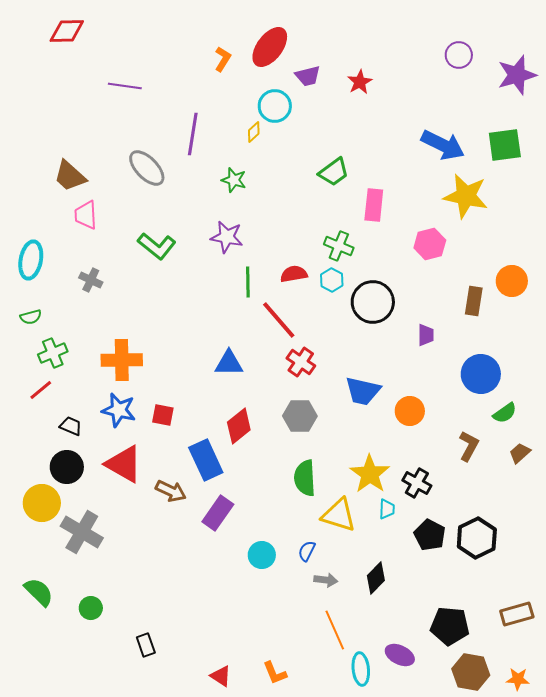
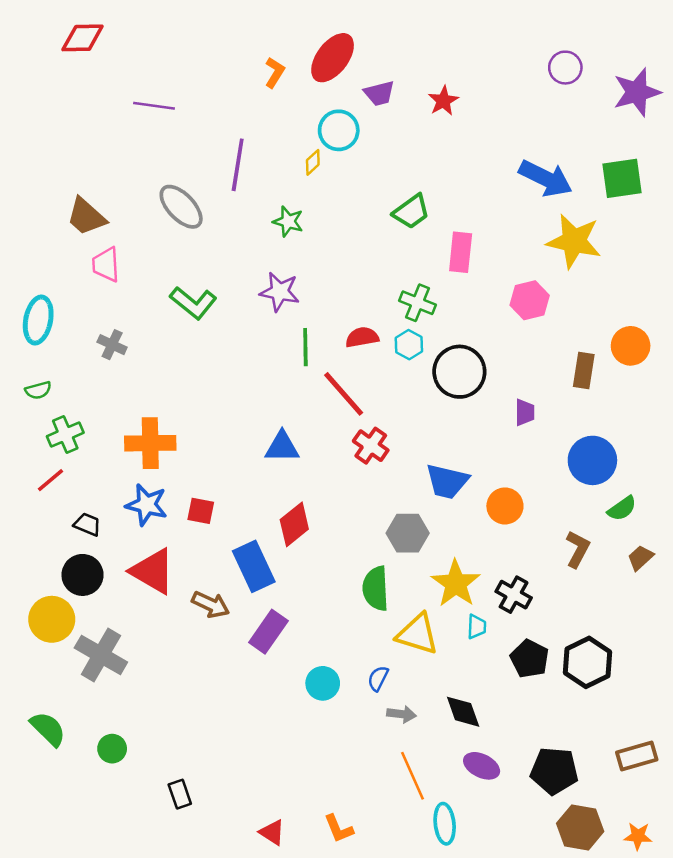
gray hexagon: (300, 416) -> (408, 533), moved
black diamond: (376, 578) -> (463, 712), turned -64
purple ellipse: (400, 655) -> (482, 766), moved

